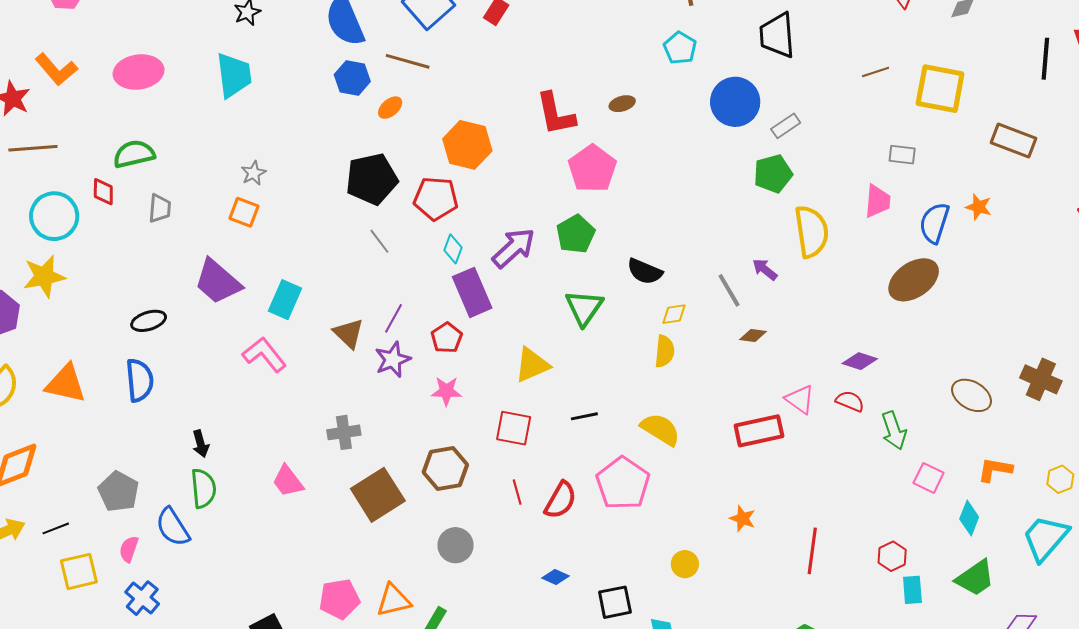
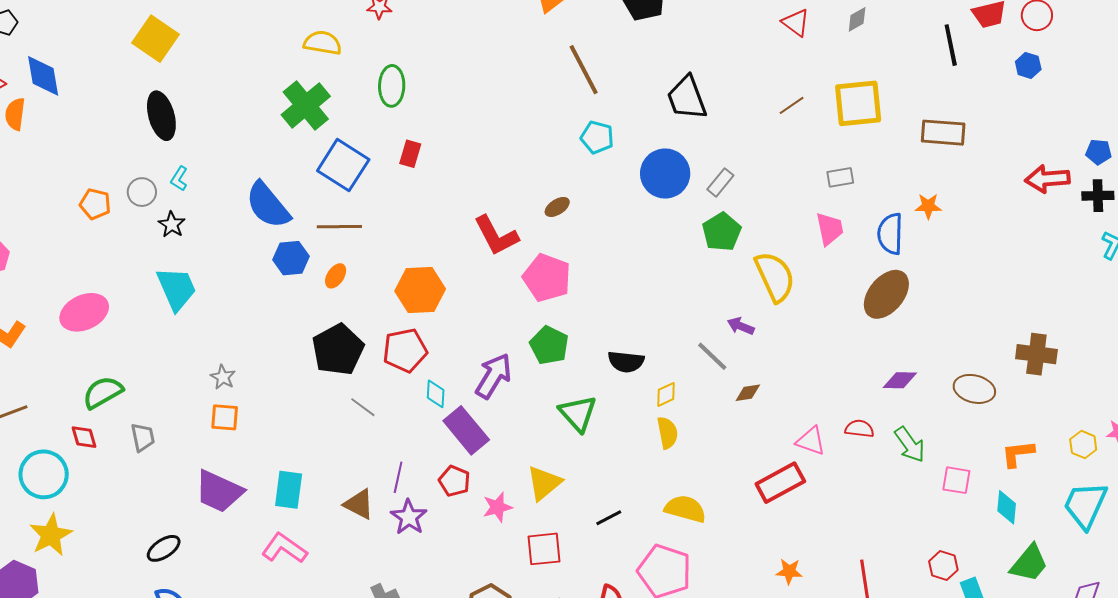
purple diamond: (860, 361) -> (900, 380), moved
pink star: (446, 391) -> (497, 507), moved

